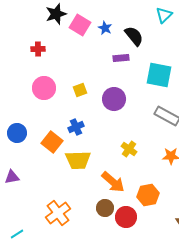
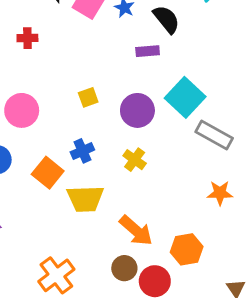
cyan square: (159, 75) -> (185, 97), moved, turned 32
pink circle: (44, 88) -> (22, 110), moved
yellow cross: (129, 149) -> (135, 160), moved

